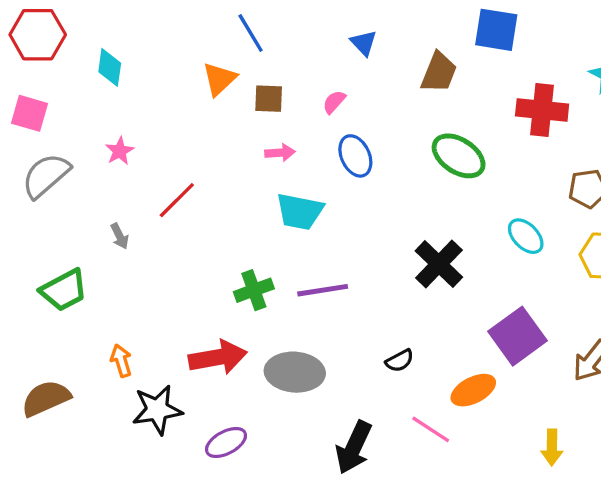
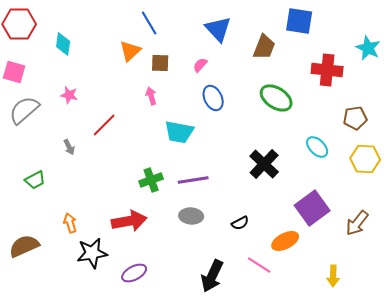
blue triangle: (364, 43) -> (218, 29), size x1.6
pink star: (120, 151) -> (69, 95), turned -30
pink arrow: (280, 153) -> (151, 96), moved, turned -102
green trapezoid: (64, 290) -> (35, 180), size x0.7
gray ellipse: (295, 372) -> (191, 216), moved, size x0.7

